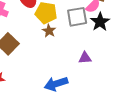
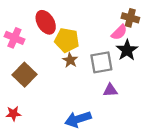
gray square: (77, 17) -> (101, 62), moved

